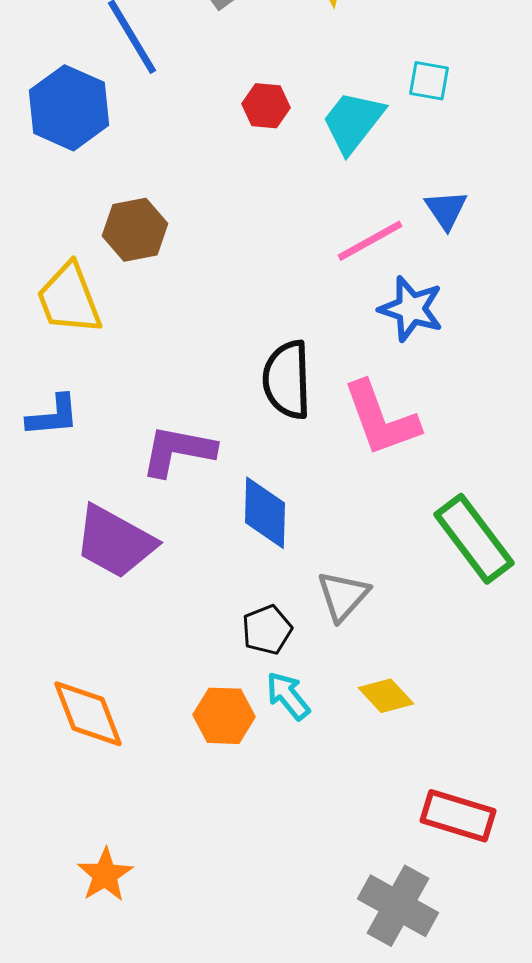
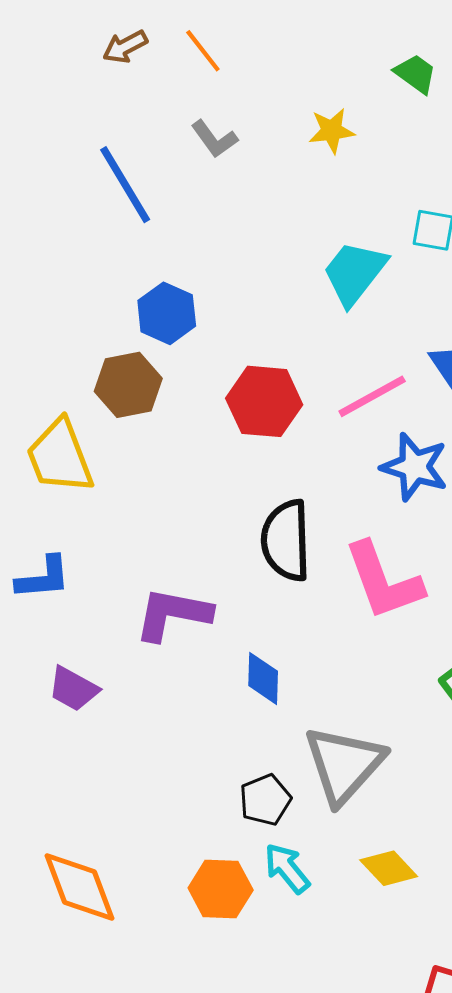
red hexagon: (266, 106) -> (264, 401), moved, size x1.5
blue hexagon: (69, 108) -> (167, 313), moved, size x0.7
blue diamond: (265, 513) -> (263, 678), size x0.7
purple trapezoid: (115, 542) -> (73, 689), moved, size x0.6
gray triangle: (343, 596) -> (344, 765), size x1.5

